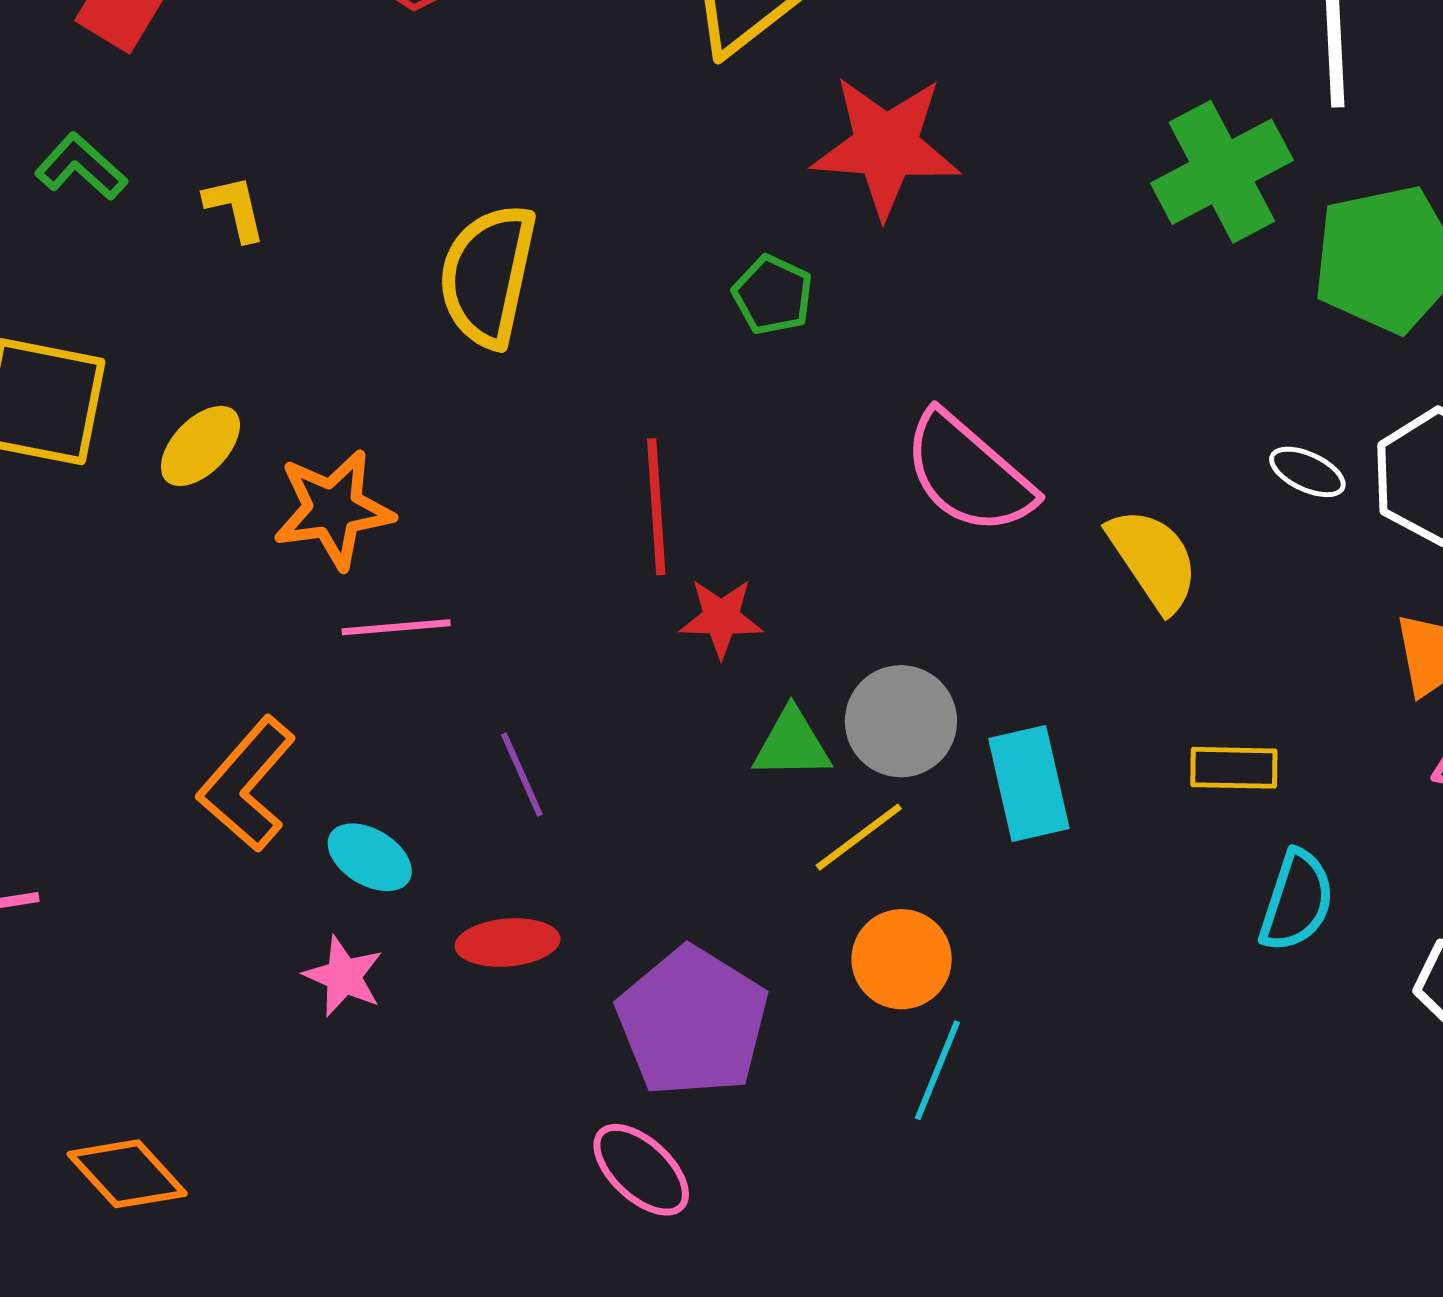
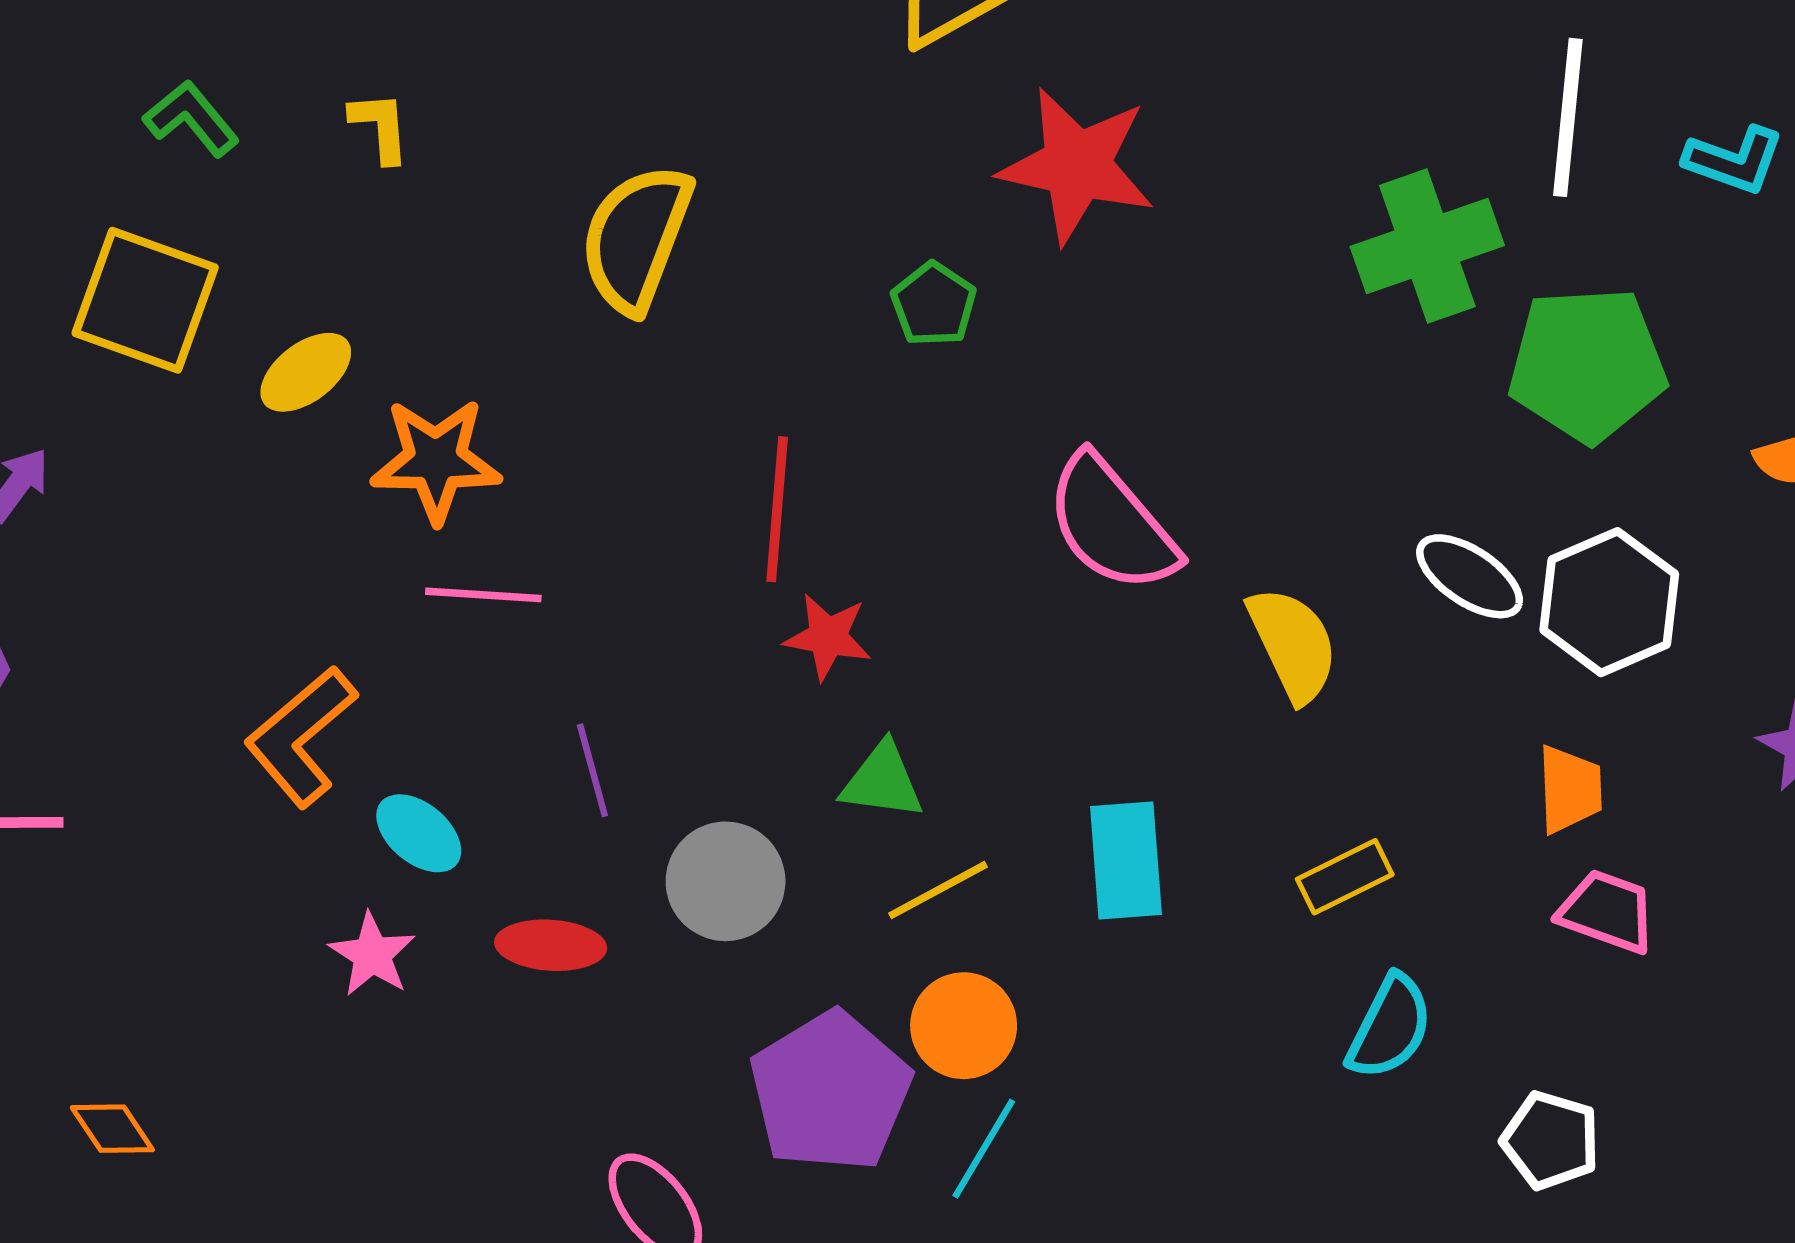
green L-shape: (81, 167) -> (191, 118), moved
white ellipse: (1307, 472) -> (1470, 576), size x1.4
gray circle: (901, 721) -> (726, 881), moved
yellow rectangle: (1234, 768) -> (1345, 877), turned -36
purple pentagon: (692, 1022) -> (830, 1092), moved
orange diamond: (127, 1174) -> (112, 1129), size x0.7

